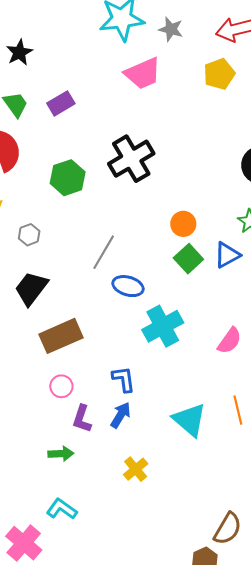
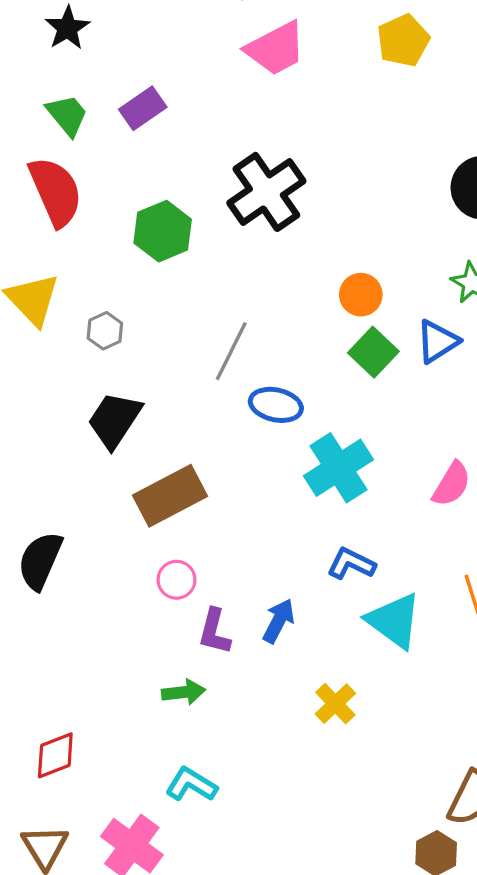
blue L-shape: (124, 379) -> (351, 564), moved, turned -52
yellow cross: (136, 469) -> (335, 704), moved

